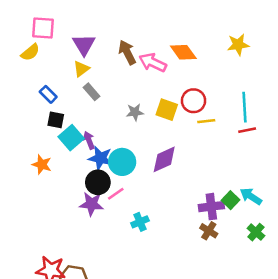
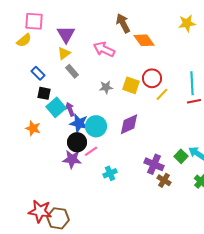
yellow star: (238, 45) -> (187, 23), moved
brown arrow: (127, 52) -> (123, 23), moved
pink arrow: (153, 62) -> (104, 49), moved
yellow line: (206, 121) -> (162, 94), turned -40
purple cross: (211, 207) -> (154, 164), moved, turned 30

